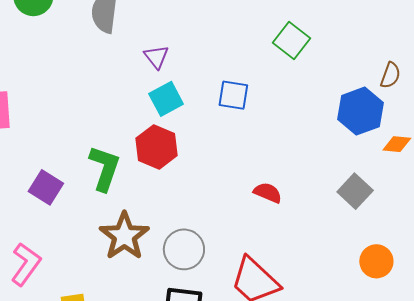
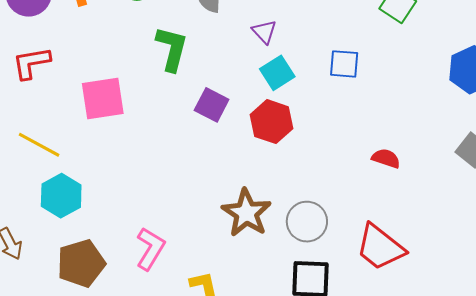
green L-shape: (105, 168) -> (172, 49), moved
purple square: (46, 187) -> (212, 105), moved

